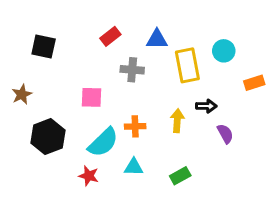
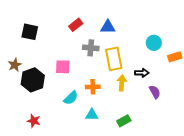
cyan circle: (224, 51) -> (154, 43), moved
yellow rectangle: (187, 65) -> (114, 59), moved
black hexagon: (48, 137) -> (33, 80), moved
cyan semicircle: (103, 142) -> (71, 98), size x0.7
red star: (89, 176) -> (34, 121), moved

